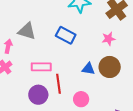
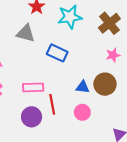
gray triangle: (27, 31) -> (26, 33), moved
pink star: (109, 39) -> (113, 55), moved
pink circle: (81, 99) -> (82, 112), moved

